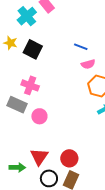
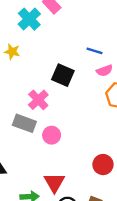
black square: (33, 49) -> (63, 75), moved
pink cross: (30, 85) -> (38, 100), turned 30
red circle: (69, 158) -> (103, 165), moved

